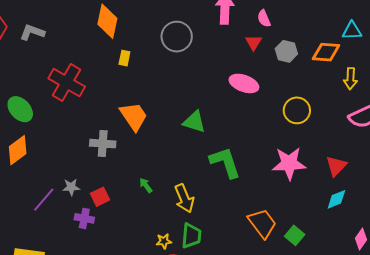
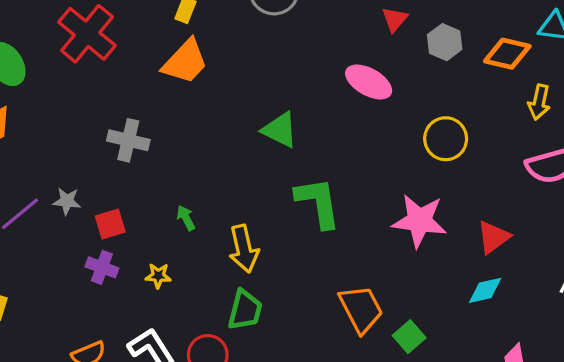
orange trapezoid: (134, 116) -> (185, 62), moved, turned 68
purple cross: (84, 218) -> (102, 267), moved
yellow star: (164, 241) -> (158, 276), moved

